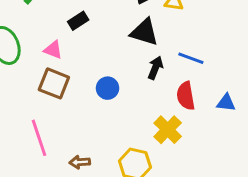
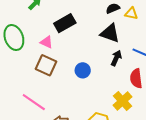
black rectangle: (78, 21) -> (65, 23), size x1.5
pink line: (39, 138) -> (34, 102), turned -40

